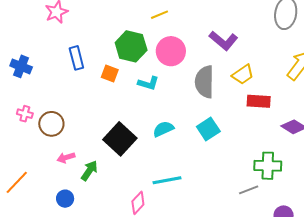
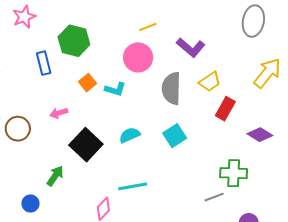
yellow line: (159, 15) -> (148, 27), moved
green hexagon: (131, 46) -> (74, 41), moved
orange square: (110, 73) -> (88, 83), moved, turned 30
red rectangle: (259, 101) -> (225, 109), turned -65
pink arrow: (66, 158) -> (59, 113), moved

